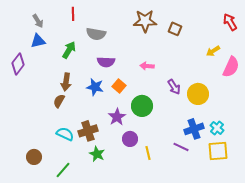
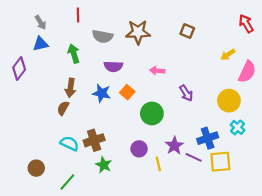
brown star: (145, 21) -> (138, 32), moved
green arrow: (69, 50) -> (74, 54), turned -48
yellow circle: (198, 94) -> (229, 101), moved
purple star: (117, 117) -> (174, 146), moved
cyan cross: (217, 128) -> (238, 127), moved
yellow square: (218, 151) -> (220, 162), moved

